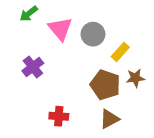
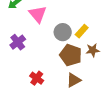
gray circle: (93, 34) -> (63, 32), moved
red cross: (59, 116) -> (37, 78), turned 32

